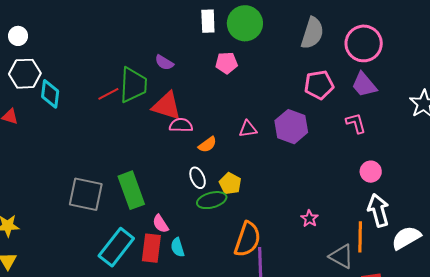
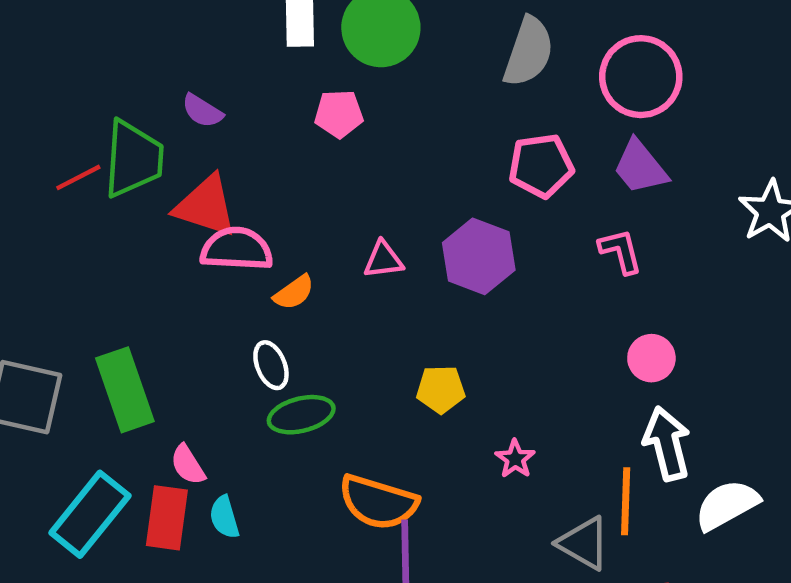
pink semicircle: (181, 125) -> (237, 249), size x1.4
yellow pentagon: (230, 184) -> (441, 389), moved, turned -30
orange semicircle: (247, 239) -> (378, 502), turned 87

